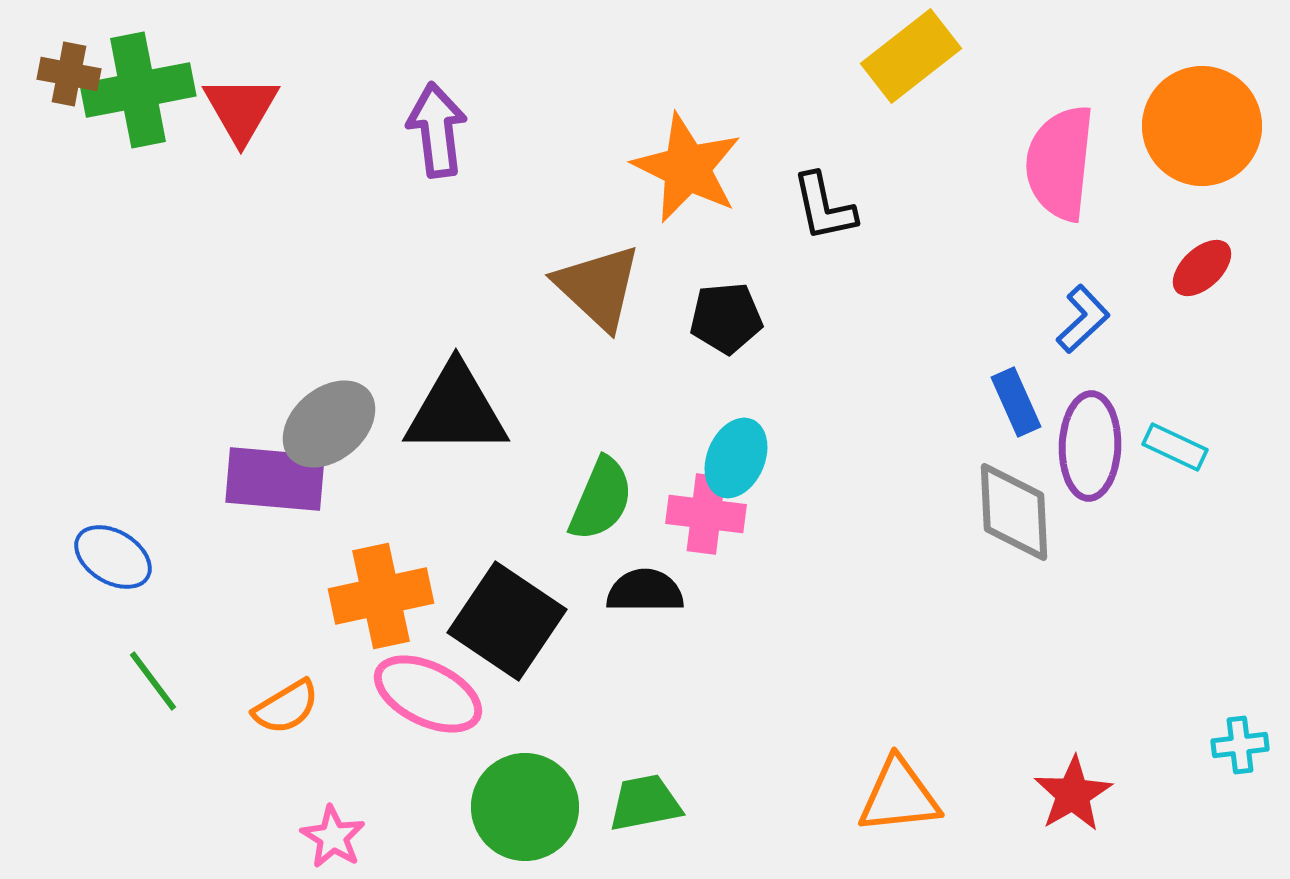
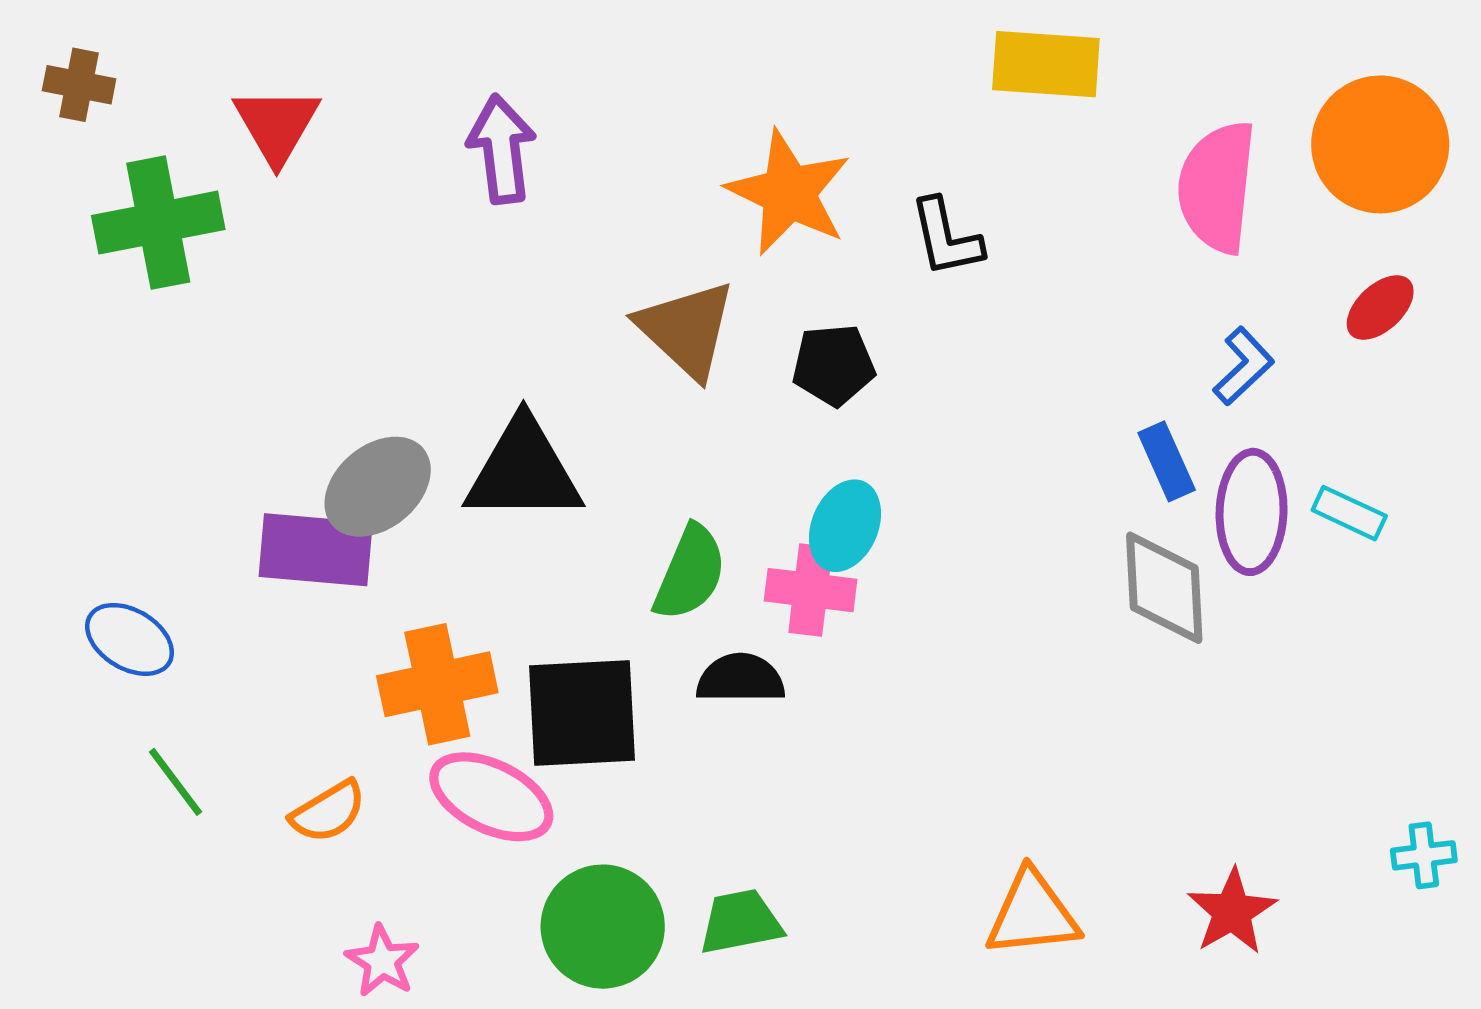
yellow rectangle: (911, 56) -> (1046, 64), turned 42
green cross: (138, 90) -> (158, 223), moved
black square: (507, 621) -> (582, 713), turned -37

